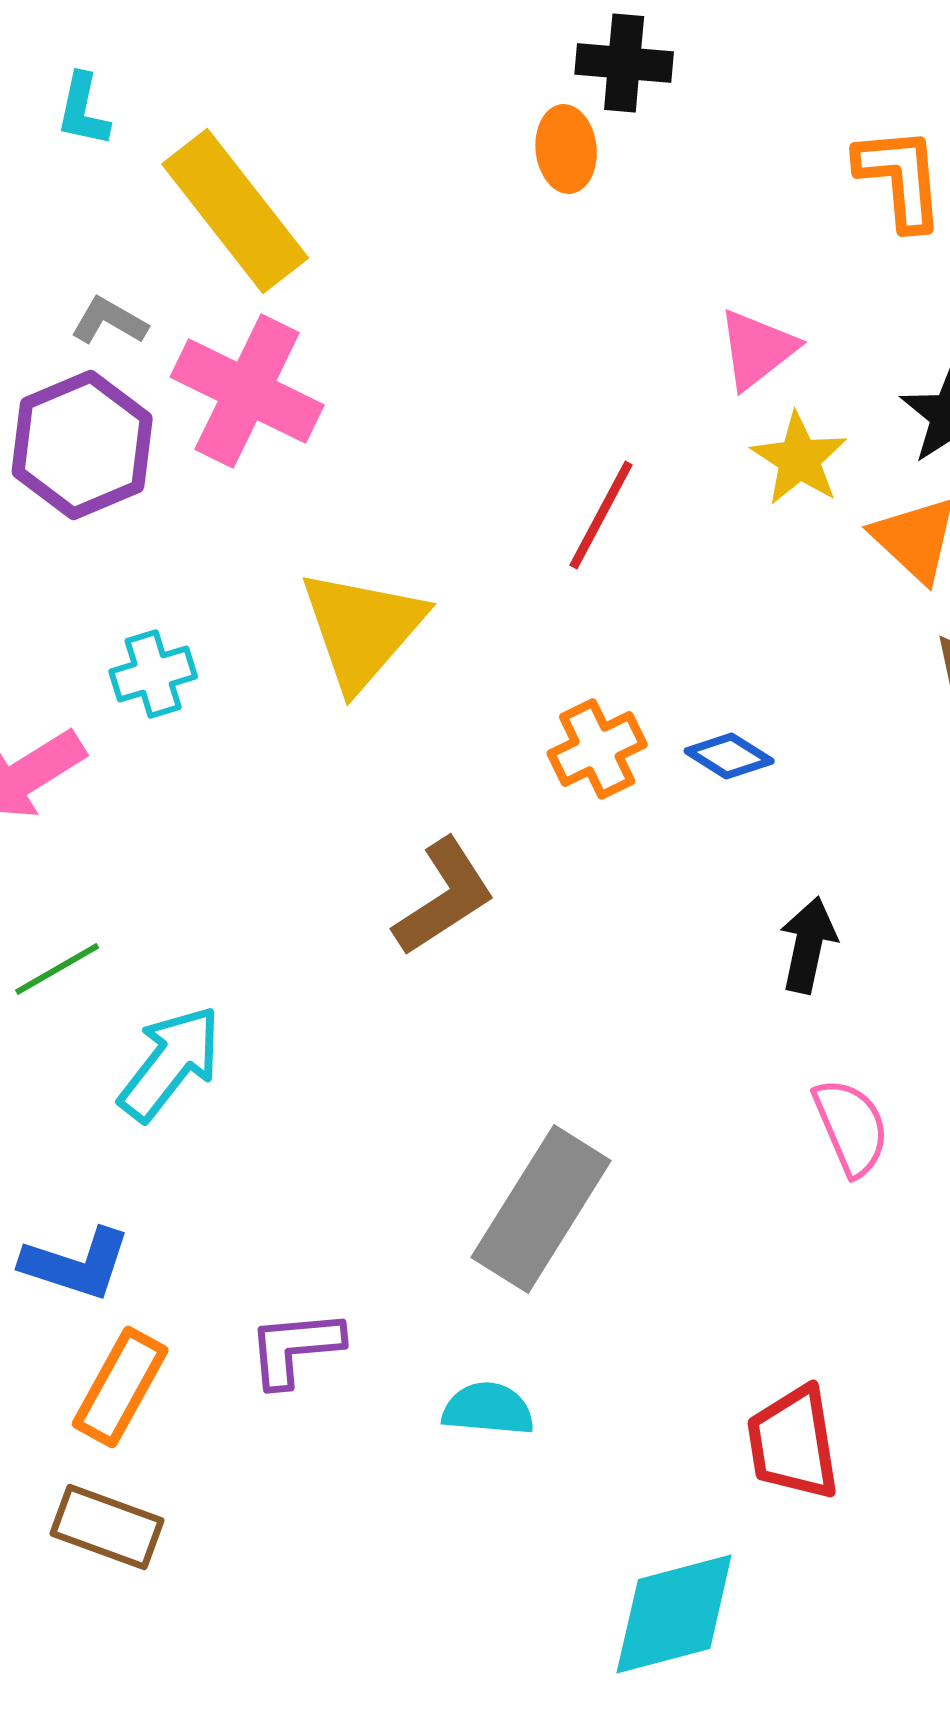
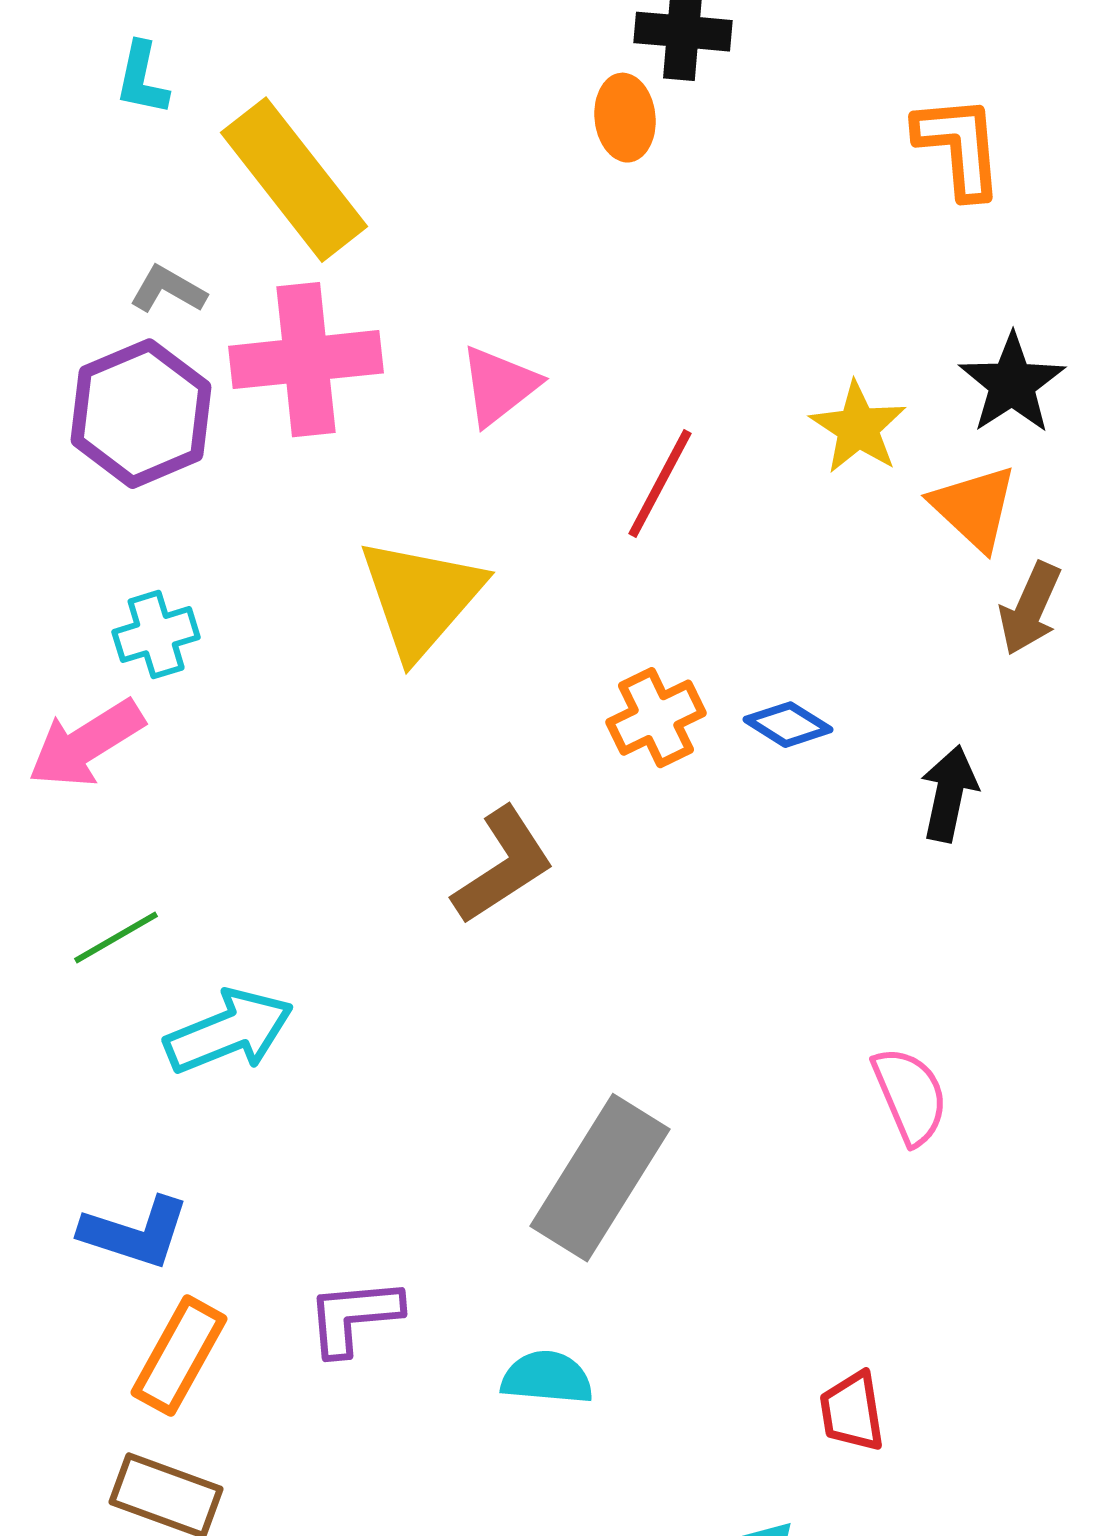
pink triangle: (757, 349) -> (499, 386), moved
pink cross: (247, 391) -> (306, 360), turned -32
cyan cross: (153, 674) -> (156, 635), moved
black arrow: (808, 945) -> (949, 794), moved
cyan arrow: (170, 1063) -> (229, 1032), turned 30
red trapezoid: (793, 1443) -> (852, 1412), size x0.7

